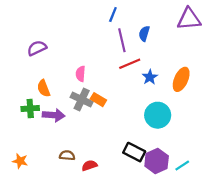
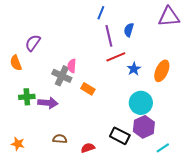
purple semicircle: (37, 48) -> (33, 43), turned -30
orange semicircle: (44, 88) -> (16, 63), moved
gray cross: (82, 100) -> (62, 76), moved
purple hexagon: (157, 161) -> (144, 127), moved
red semicircle: (89, 165) -> (88, 148), moved

